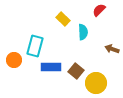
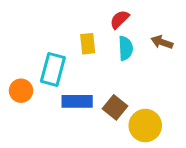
red semicircle: (99, 10) -> (120, 19), moved
yellow rectangle: (63, 19) -> (88, 44), moved, turned 40
brown arrow: (112, 49) -> (162, 42), moved

